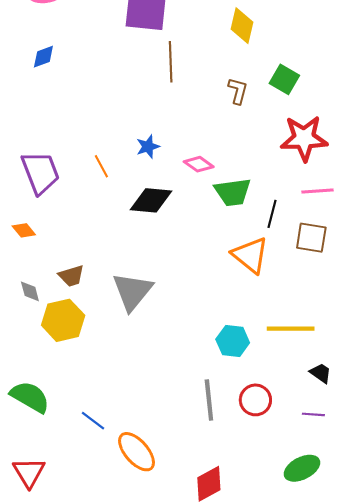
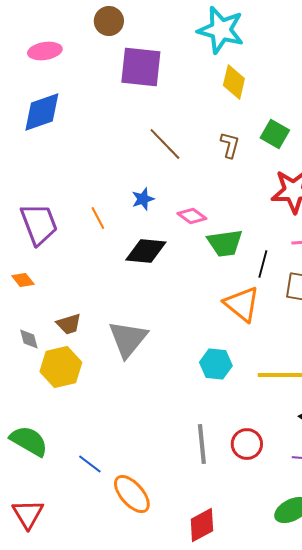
blue diamond: (43, 57) -> (42, 112), size x1.8
brown line: (171, 62) -> (165, 144), moved, turned -42
cyan hexagon: (233, 341) -> (216, 364), moved

